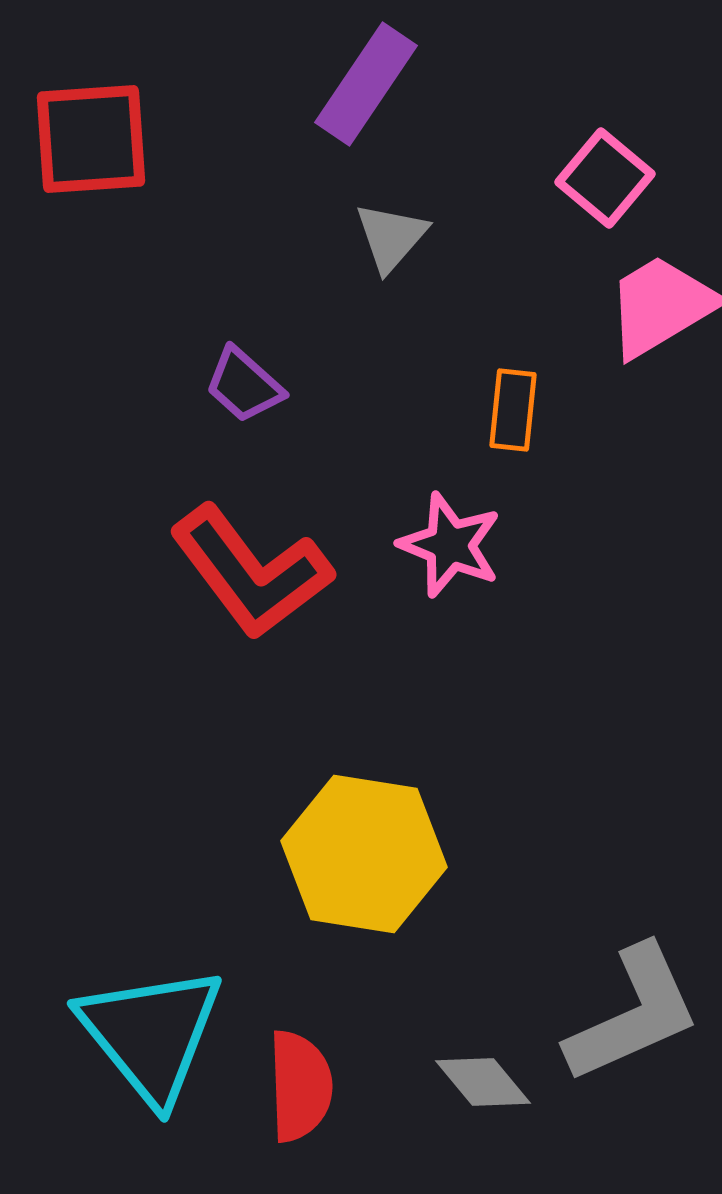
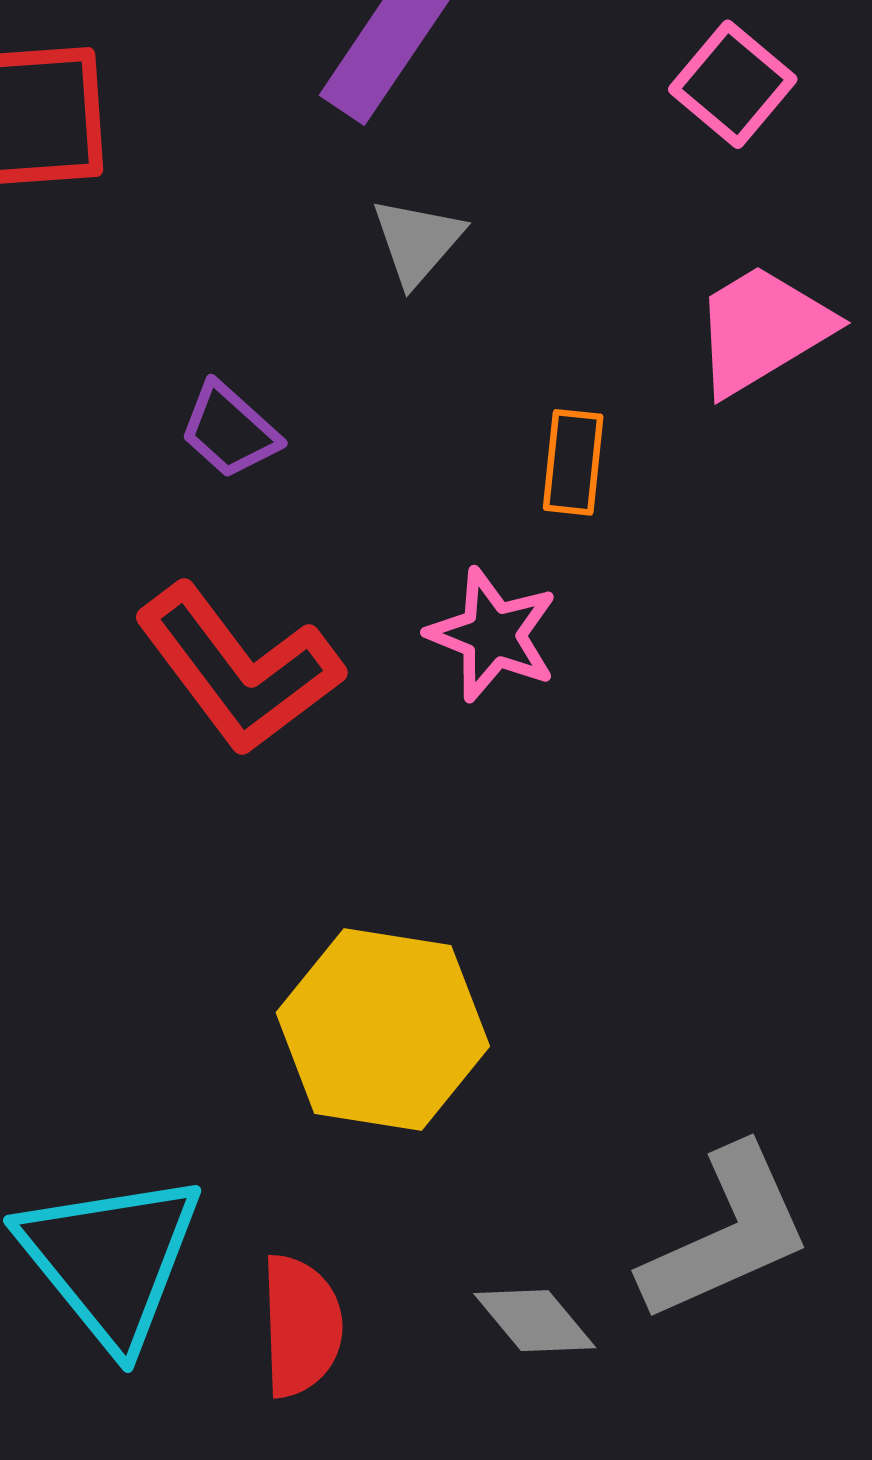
pink square: (605, 178) -> (733, 84), moved

